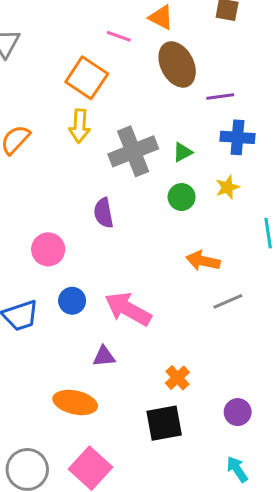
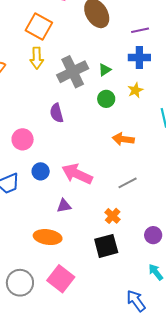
purple line: (220, 96) -> (140, 30), moved
gray line: (228, 301) -> (128, 183), moved

